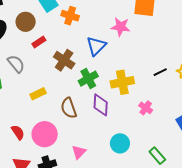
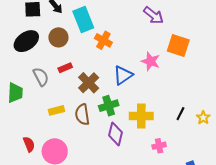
red rectangle: (39, 42) -> (65, 68), moved
black line: (160, 72) -> (180, 114), turned -48
brown semicircle: (69, 108) -> (82, 115), moved
pink cross: (146, 108) -> (159, 146), turned 32

